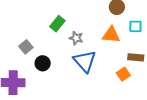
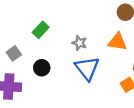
green rectangle: (57, 24) -> (41, 30), moved
gray square: (26, 47) -> (14, 53), moved

